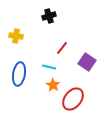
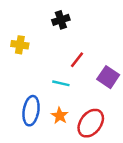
blue ellipse: (19, 74) -> (31, 111), moved
orange star: (53, 85) -> (60, 116), moved

